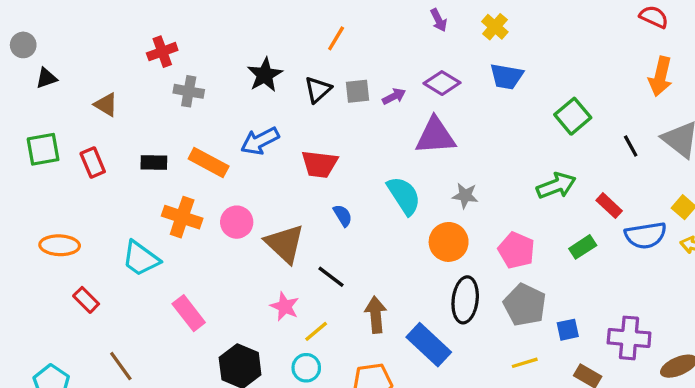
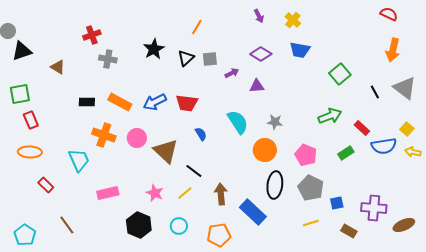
black triangle: (46, 78) -> (22, 51), size x1.5
purple arrow: (394, 96) -> (232, 73), moved
purple triangle: (435, 136) -> (257, 86), size x0.6
blue arrow: (260, 141) -> (155, 102), moved
red rectangle: (93, 162) -> (31, 120), moved
cyan trapezoid: (141, 259) -> (79, 160), turned -150
pink star: (285, 307) -> (155, 193), moved
pink rectangle: (189, 313) -> (108, 193), turned -65
yellow line: (316, 331) -> (185, 193), moved

